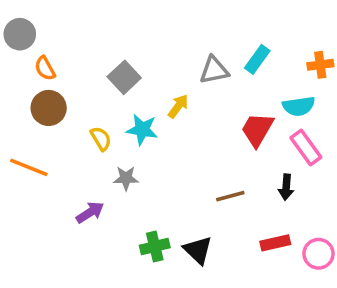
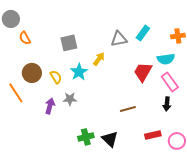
gray square: (124, 77) -> (69, 43), turned 30
brown circle: (49, 108) -> (32, 73), moved
cyan star: (142, 130) -> (79, 72), turned 30
orange line: (29, 167) -> (16, 93), turned 35
black arrow: (286, 187) -> (167, 104), moved
purple arrow: (90, 212) -> (50, 106), moved, turned -42

